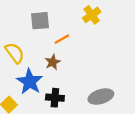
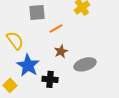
brown star: (53, 62) -> (61, 51), moved
gray ellipse: (101, 97) -> (85, 64), moved

